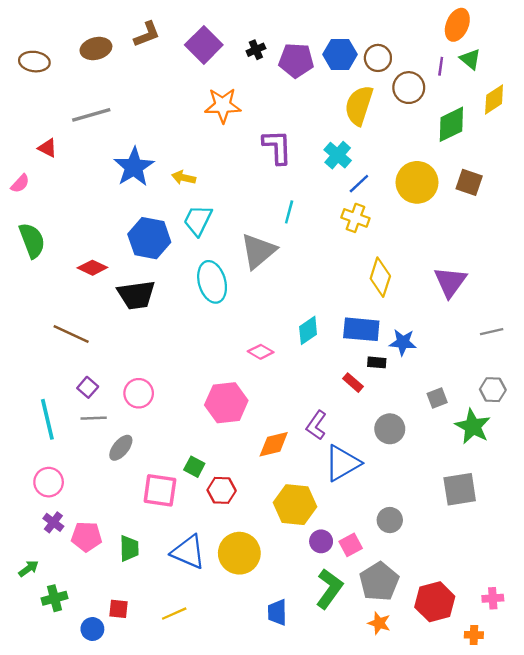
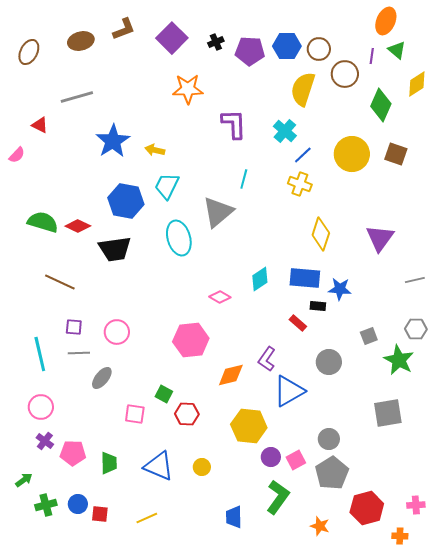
brown ellipse: (34, 62) -> (29, 52), turned -70
green diamond: (451, 124) -> (381, 105), turned -40
green semicircle: (32, 240) -> (43, 222), moved, turned -52
purple square: (88, 387) -> (74, 327), turned -36
pink square: (160, 490) -> (135, 414), size x0.7
yellow circle: (239, 553) -> (202, 467), size x0.5
gray pentagon: (379, 582) -> (332, 473), moved
blue circle: (92, 629) -> (78, 504), moved

